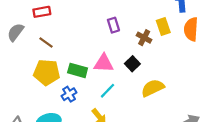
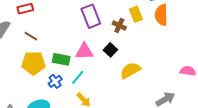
purple rectangle: (113, 25) -> (91, 16), size x1.6
cyan line: (108, 91) -> (78, 77), moved

